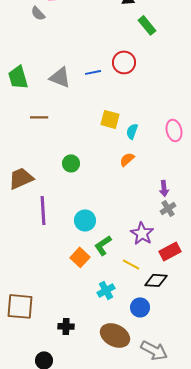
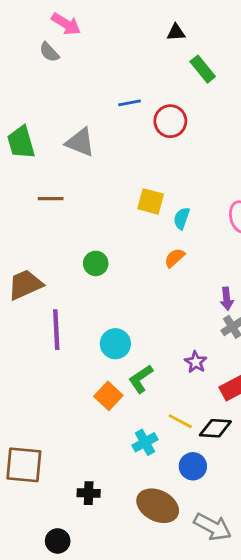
blue line: (93, 72) -> (129, 103), moved
purple star: (142, 233) -> (196, 362), size x0.7
yellow line: (131, 264) -> (180, 421), moved

